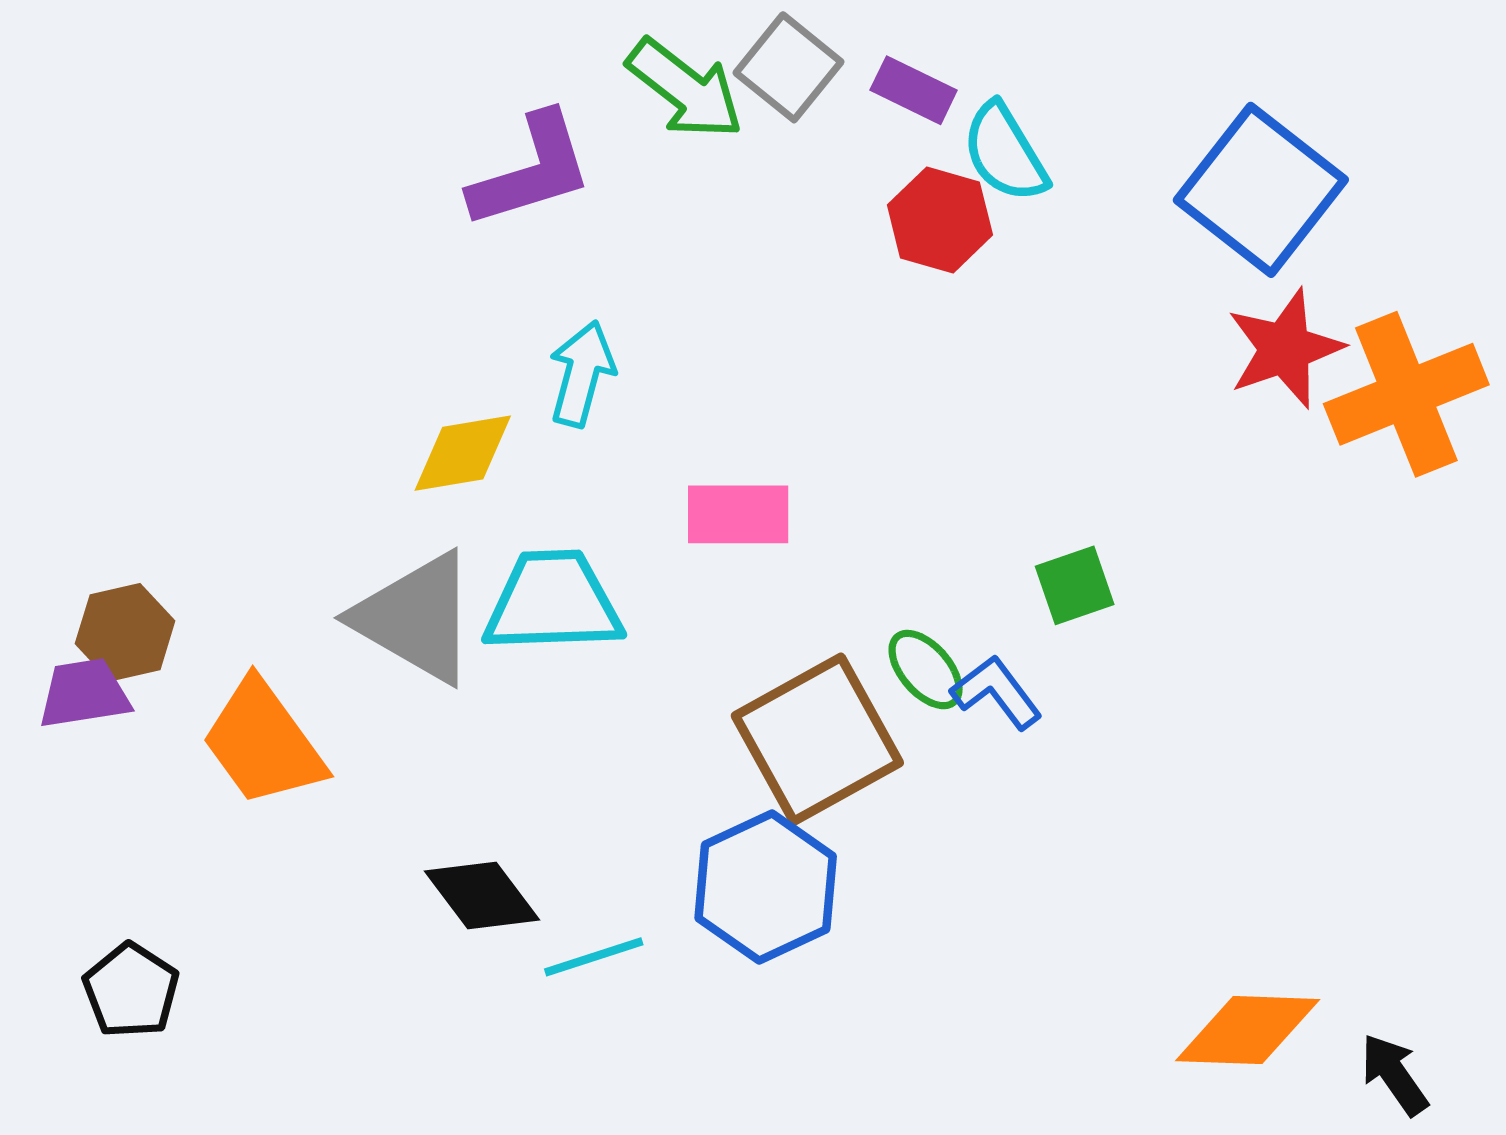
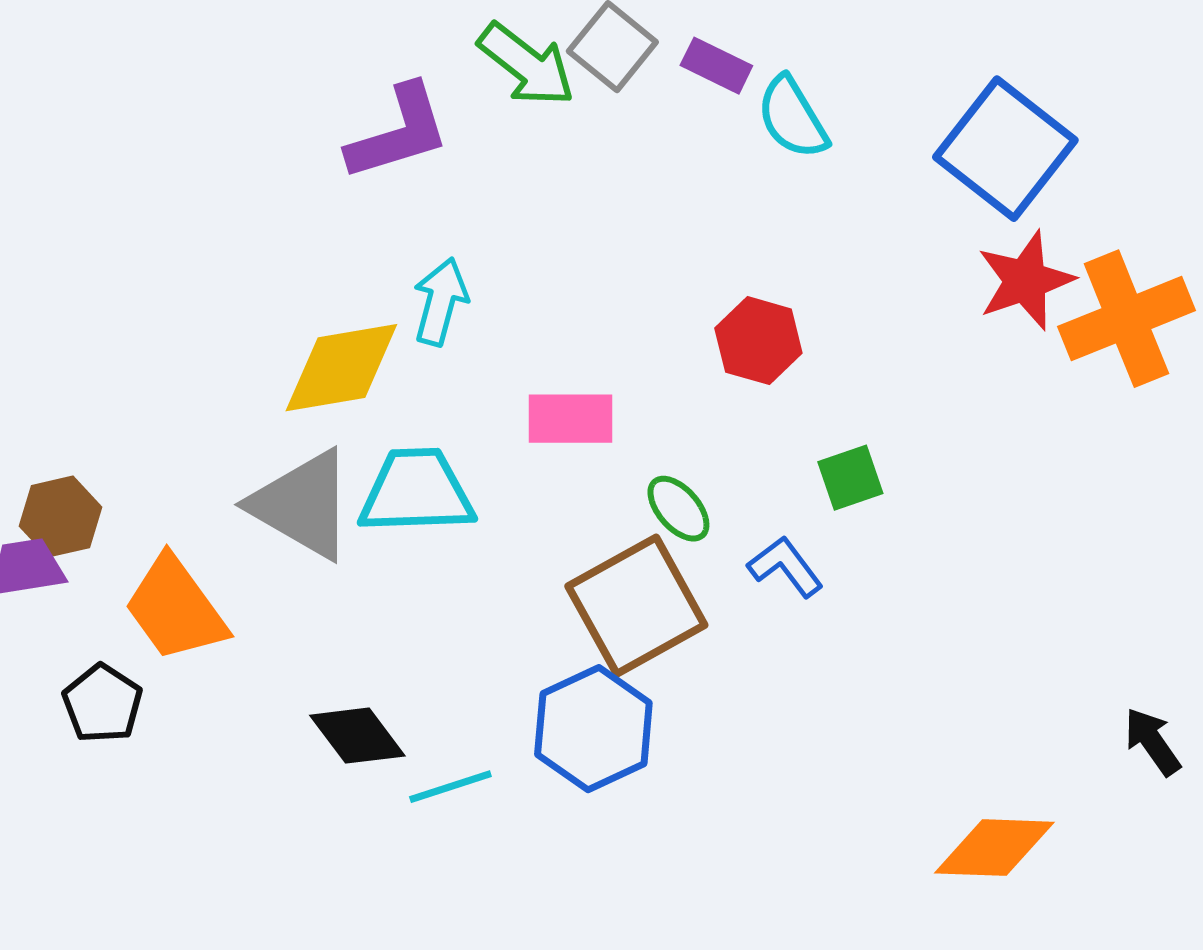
red hexagon: (940, 220) -> (758, 341), moved
yellow diamond: (463, 453) -> (341, 368), size x1.4
green ellipse: (926, 670) -> (678, 509), moved
black pentagon: (131, 990) -> (102, 704), moved
black arrow: (1394, 1075) -> (1152, 742), moved

